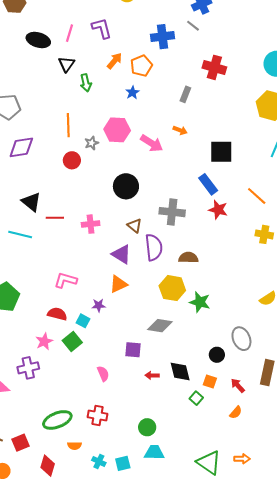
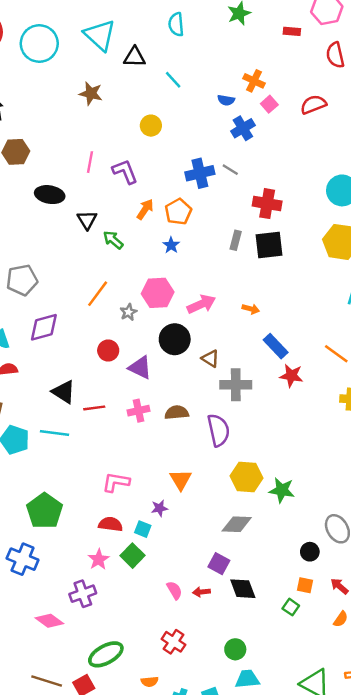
gray line: (193, 26) -> (230, 170), moved
pink line: (70, 33) -> (90, 162), moved
green arrow: (86, 83) -> (113, 240), turned 150
orange line: (68, 125) -> (98, 294), turned 45
orange arrow: (180, 130) -> (251, 309), moved
pink arrow: (152, 143) -> (201, 304), turned -50
black square: (221, 152) -> (269, 245), moved
red circle: (72, 160) -> (108, 350), moved
black circle: (126, 186) -> (175, 339), moved
brown triangle: (135, 226) -> (210, 359), moved
purple triangle: (121, 254) -> (140, 368), moved
brown semicircle: (188, 258) -> (177, 413), moved
orange triangle: (118, 284) -> (181, 480), turned -30
purple square: (133, 350) -> (219, 564), moved, turned 30
black diamond: (180, 371) -> (243, 589), moved
red arrow: (152, 375) -> (201, 592), moved
red cross: (98, 415) -> (173, 642), turned 30
green ellipse: (57, 420) -> (106, 654), moved

